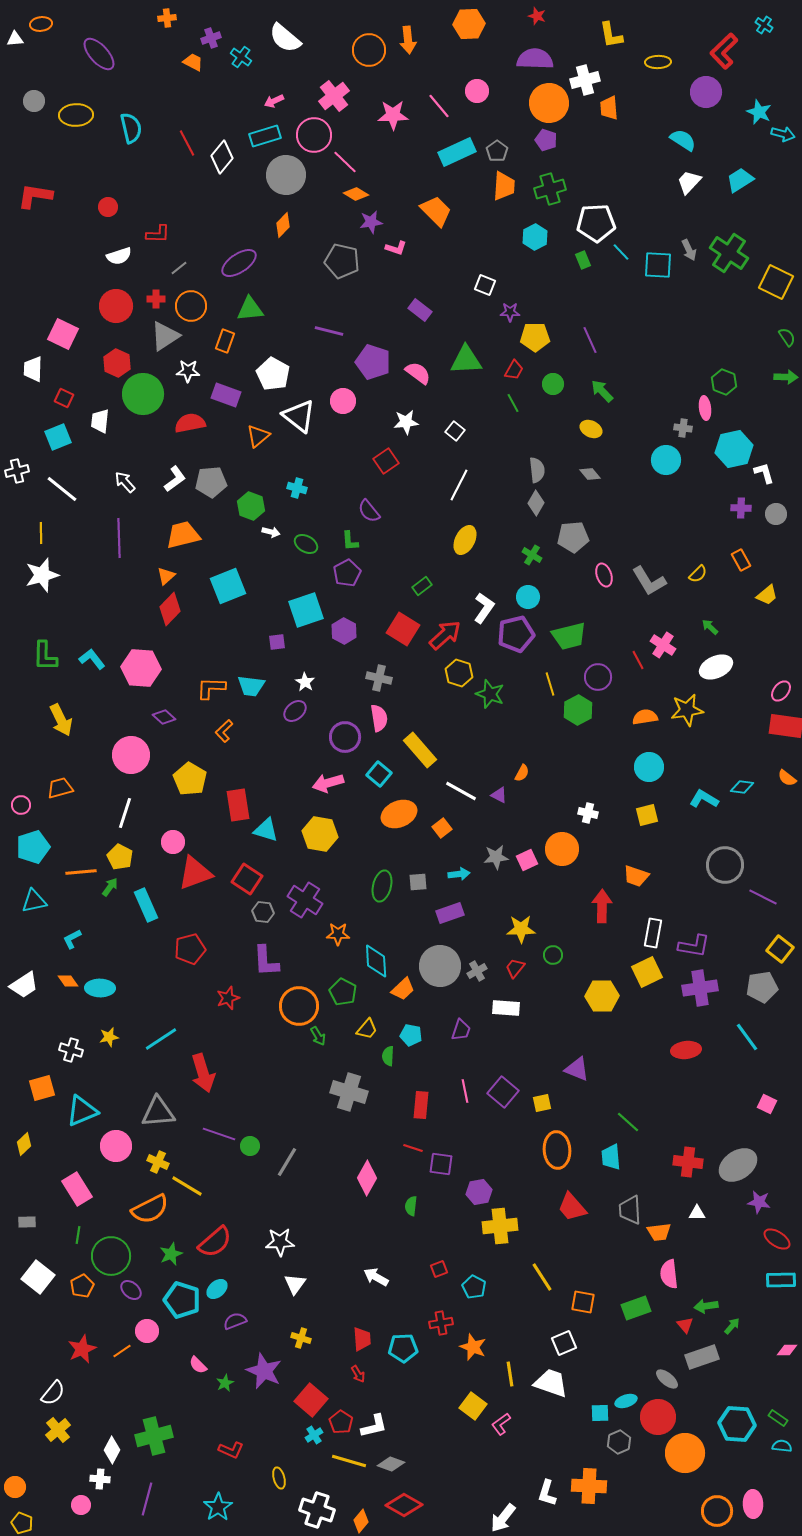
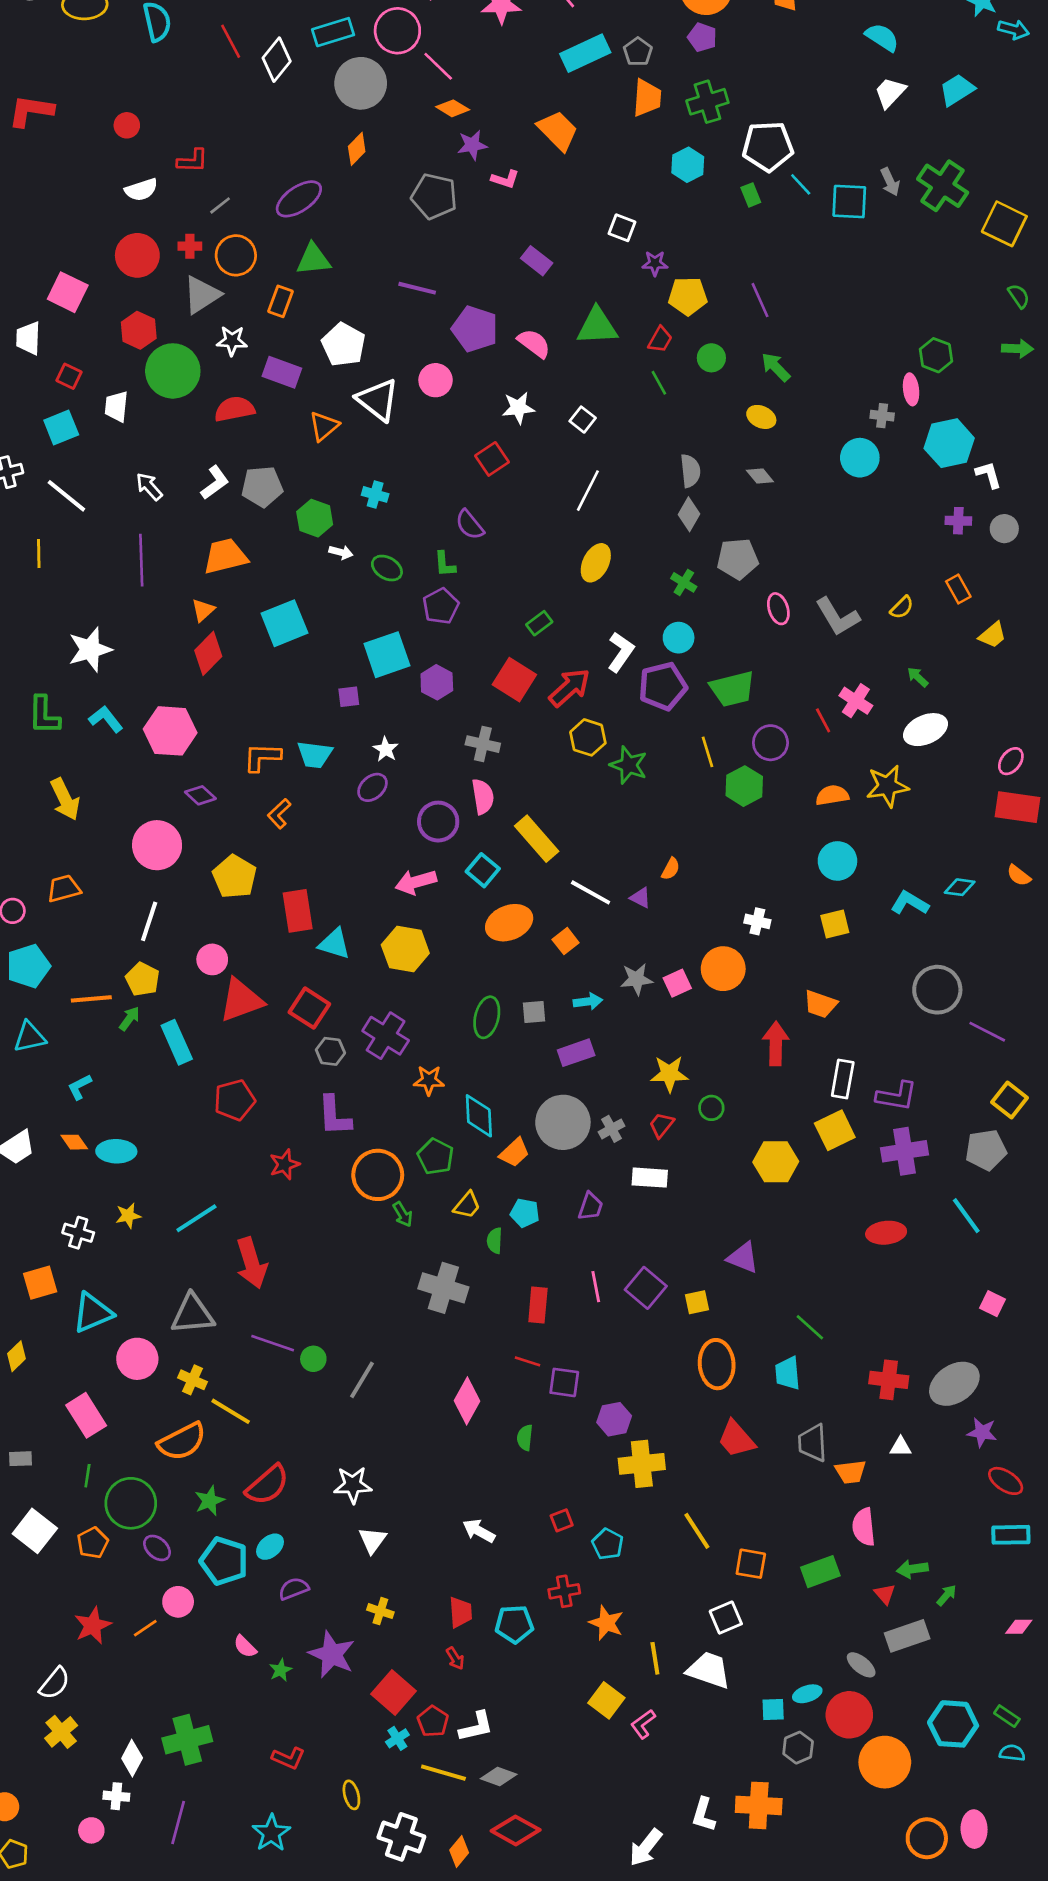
white star: (42, 575) -> (90, 649), moved

